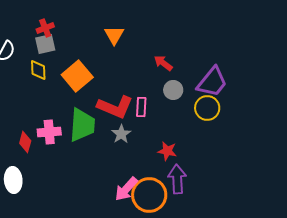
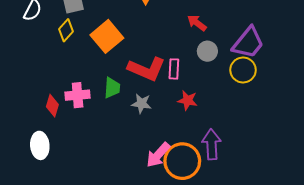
yellow diamond: (38, 70) -> (66, 30), turned 45
green trapezoid: (82, 125) -> (112, 88), size x0.6
gray star: (121, 134) -> (141, 104), moved, turned -30
red star: (167, 151) -> (187, 100), moved

